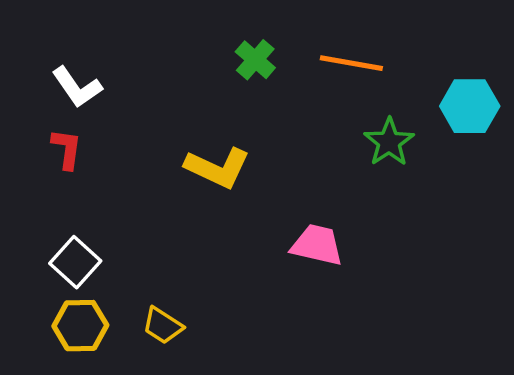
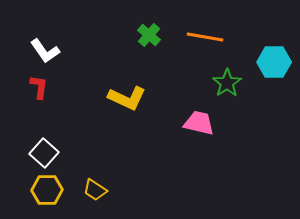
pink trapezoid: (317, 245) -> (199, 123), moved

